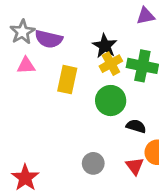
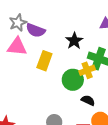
yellow cross: (111, 64) -> (87, 70), moved
pink triangle: (26, 66) -> (17, 47), size x1.5

